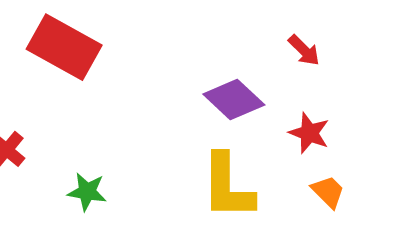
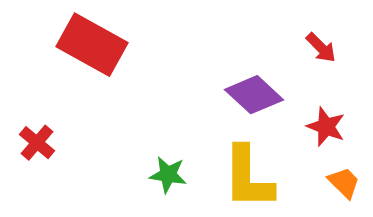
green star: (87, 192) -> (168, 175), moved

